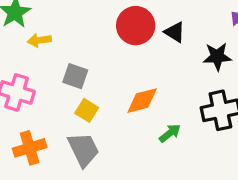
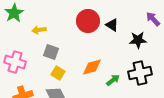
yellow arrow: (39, 40) -> (39, 30), moved
green arrow: (170, 133) -> (113, 80), moved

